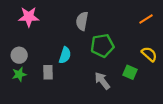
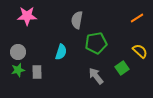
gray rectangle: (48, 72) -> (37, 72), moved
green square: (130, 72) -> (122, 68), turned 32

